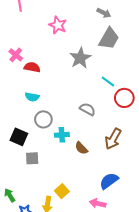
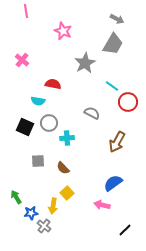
gray arrow: (104, 13) -> (117, 19), moved
red semicircle: (32, 67) -> (53, 84), moved
black square: (19, 137) -> (25, 127), moved
brown semicircle: (81, 148) -> (63, 168), moved

